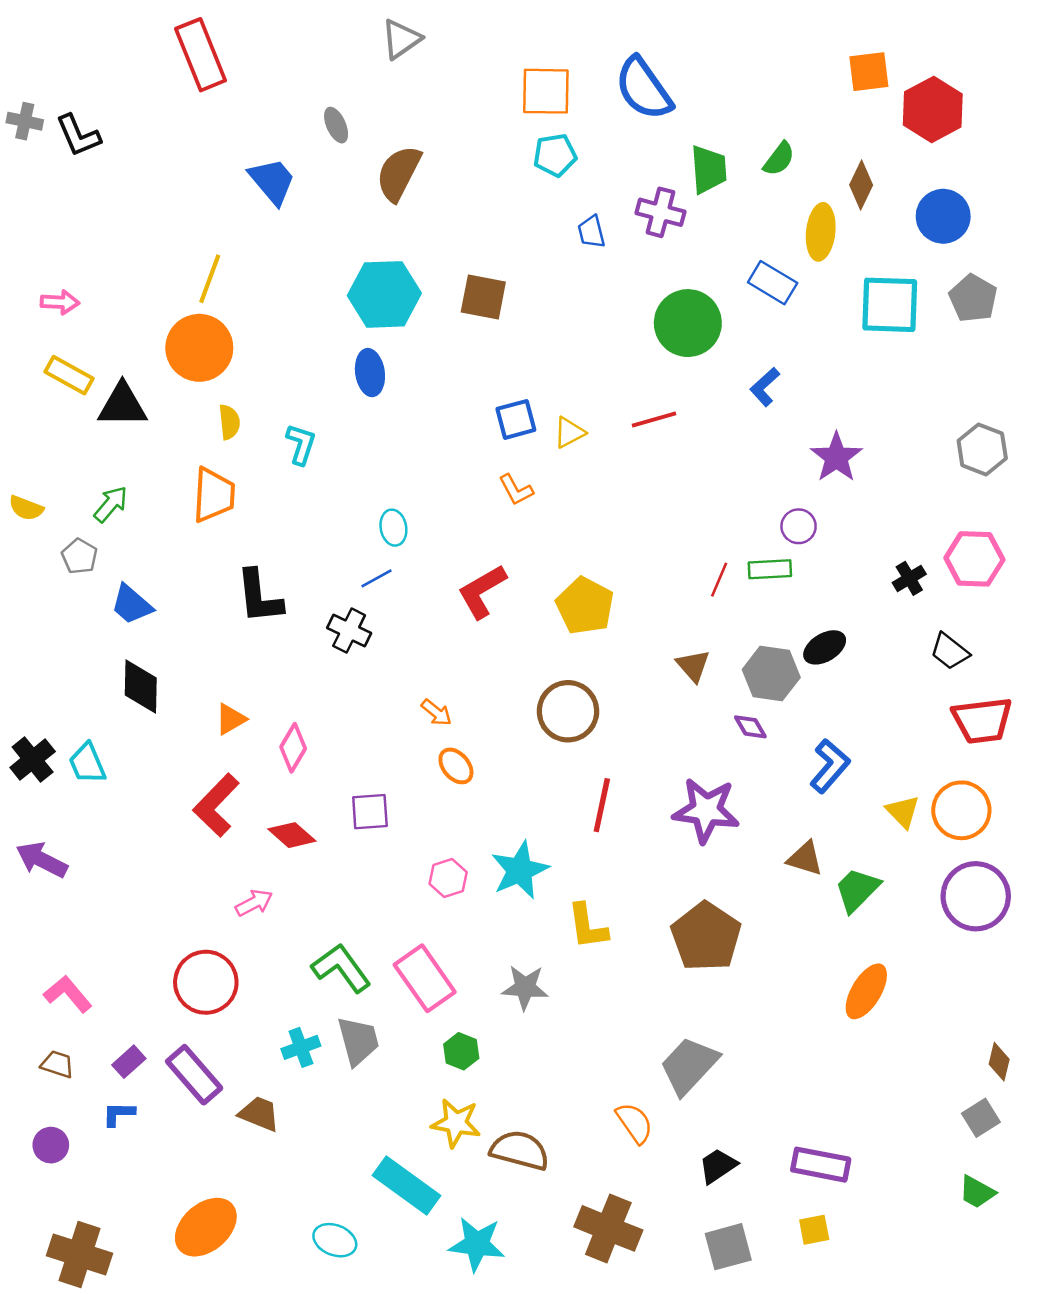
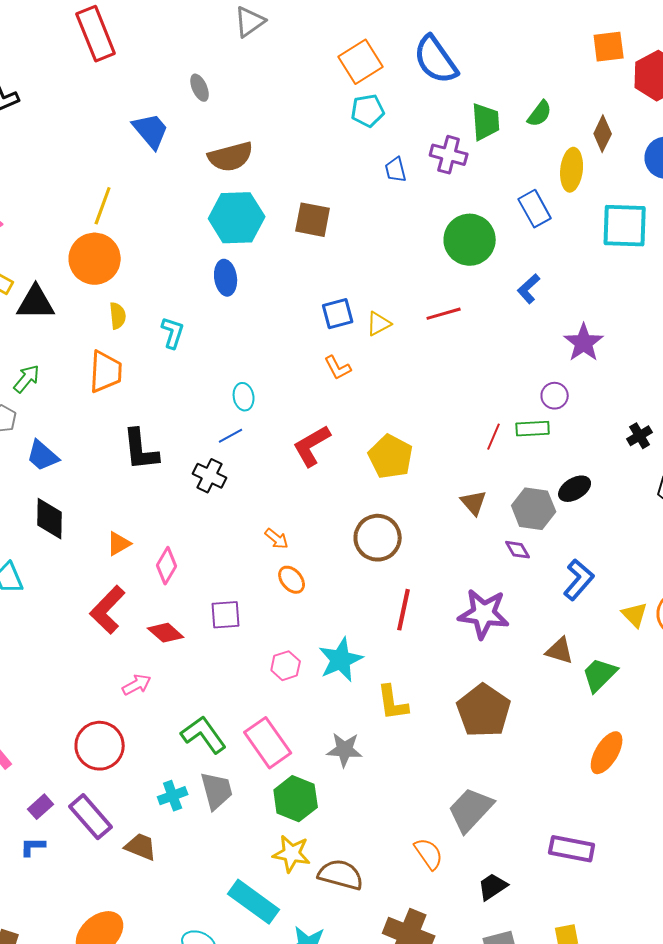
orange square: (546, 91) -> (361, 62), turned -33
brown semicircle: (399, 173) -> (231, 157), moved, turned -132
blue rectangle: (773, 283) -> (535, 209), turned 30
green hexagon: (461, 1051) -> (296, 799), size x1.6
purple rectangle: (821, 1165) -> (572, 849), moved

